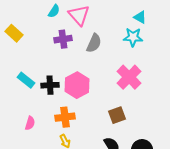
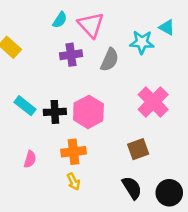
cyan star: (133, 37) -> (142, 42), moved

